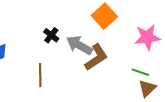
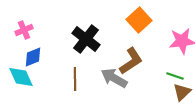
black cross: (51, 35) -> (86, 39), size x1.8
gray arrow: (79, 45) -> (114, 78), moved

